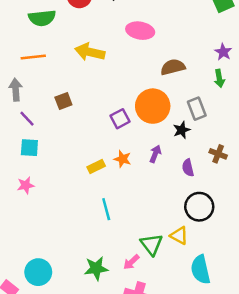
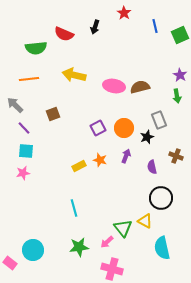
pink ellipse: (140, 31) -> (114, 86), moved
gray arrow: (16, 90) -> (15, 105), turned -42
orange circle: (153, 106) -> (124, 128), moved, size x0.7
pink star: (26, 185) -> (23, 173), moved
cyan line: (106, 209) -> (74, 208), moved

